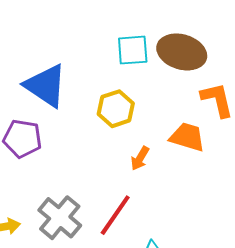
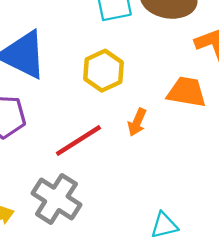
red line: (115, 215) -> (78, 140), moved, turned 30

